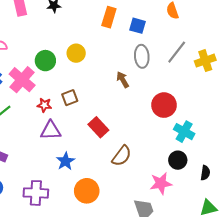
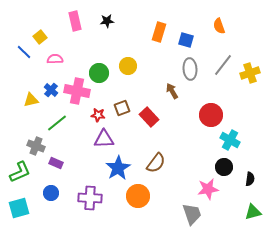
pink cross: (22, 80) -> (77, 91), turned -30
red rectangle: (98, 127) -> (149, 117), moved
brown semicircle: (122, 156) -> (156, 163), moved
blue star: (66, 161) -> (118, 168), size x1.4

